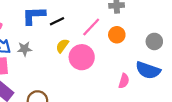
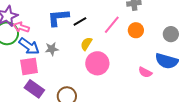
pink circle: (82, 57) -> (97, 63), moved
pink semicircle: (124, 81) -> (145, 72), turned 104

